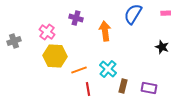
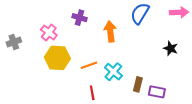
orange line: (79, 70) -> (89, 65), moved
brown rectangle: (123, 86) -> (138, 84), moved

